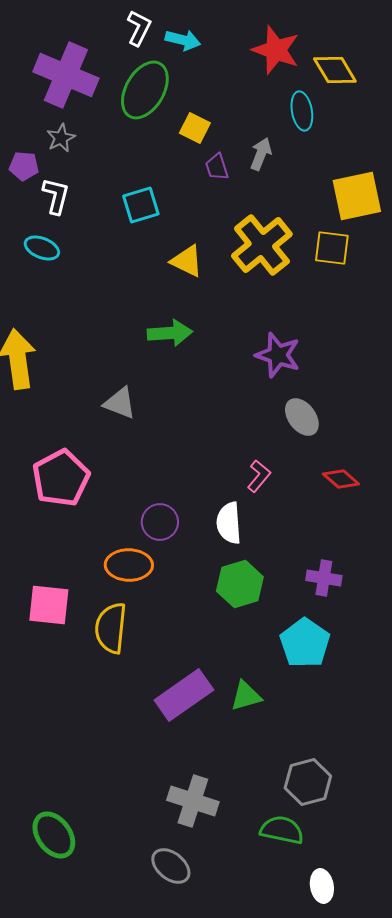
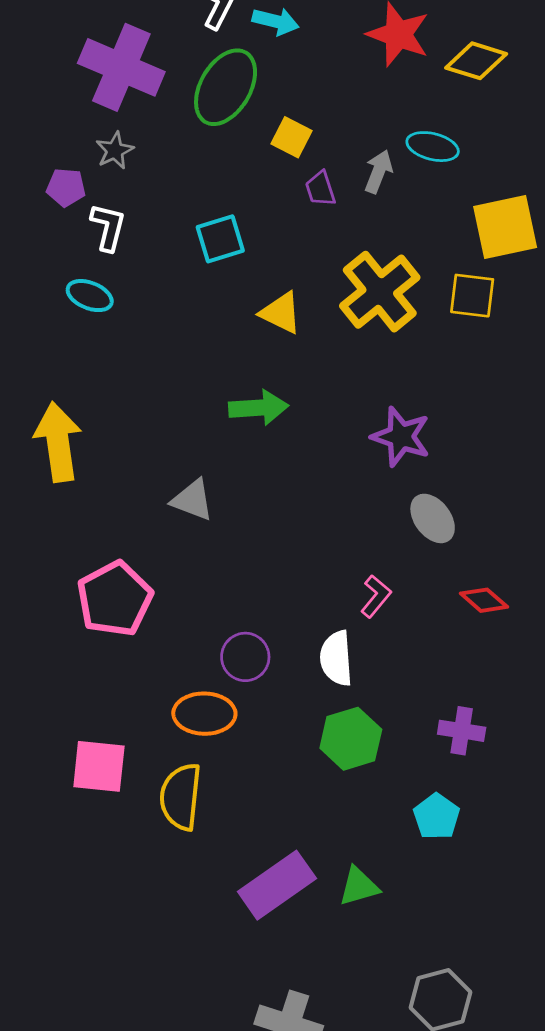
yellow diamond: (335, 70) -> (476, 61), turned -42
cyan ellipse: (302, 111) -> (433, 147), moved, turned -66
cyan pentagon: (305, 643) -> (437, 816), size x0.7

